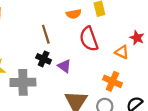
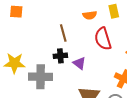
black cross: (44, 59) -> (60, 56), turned -32

